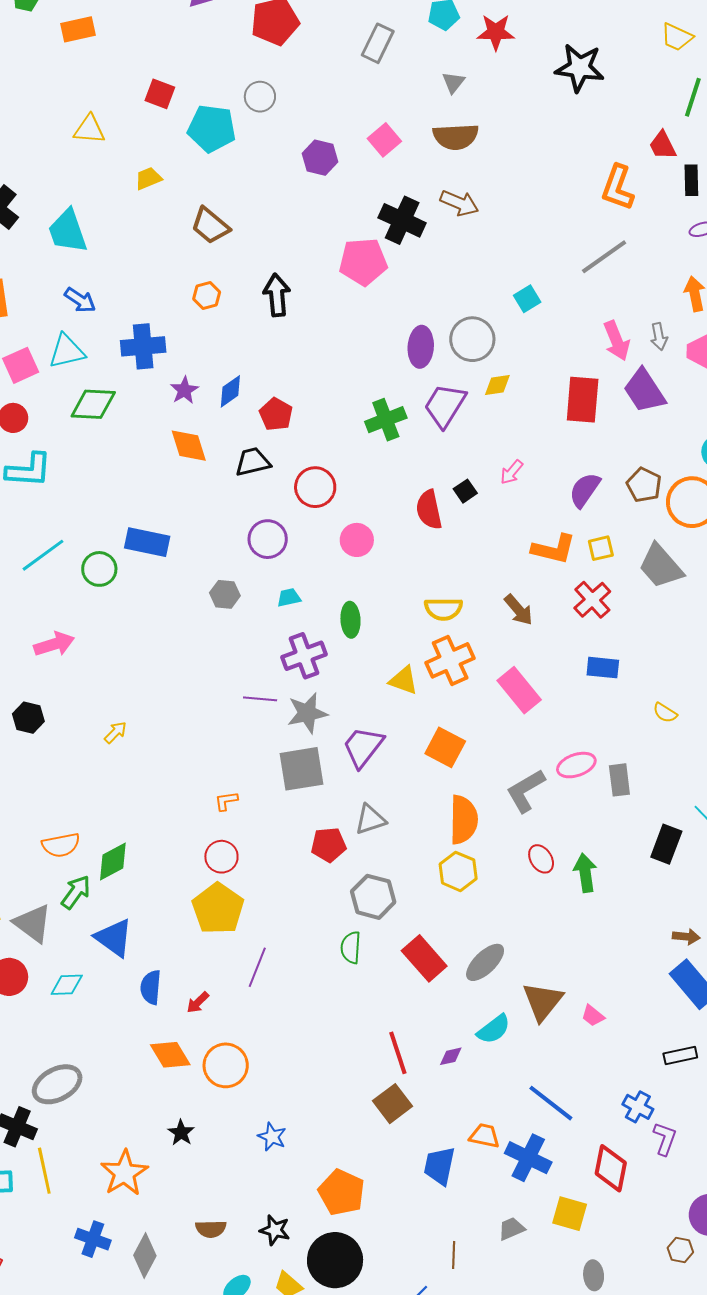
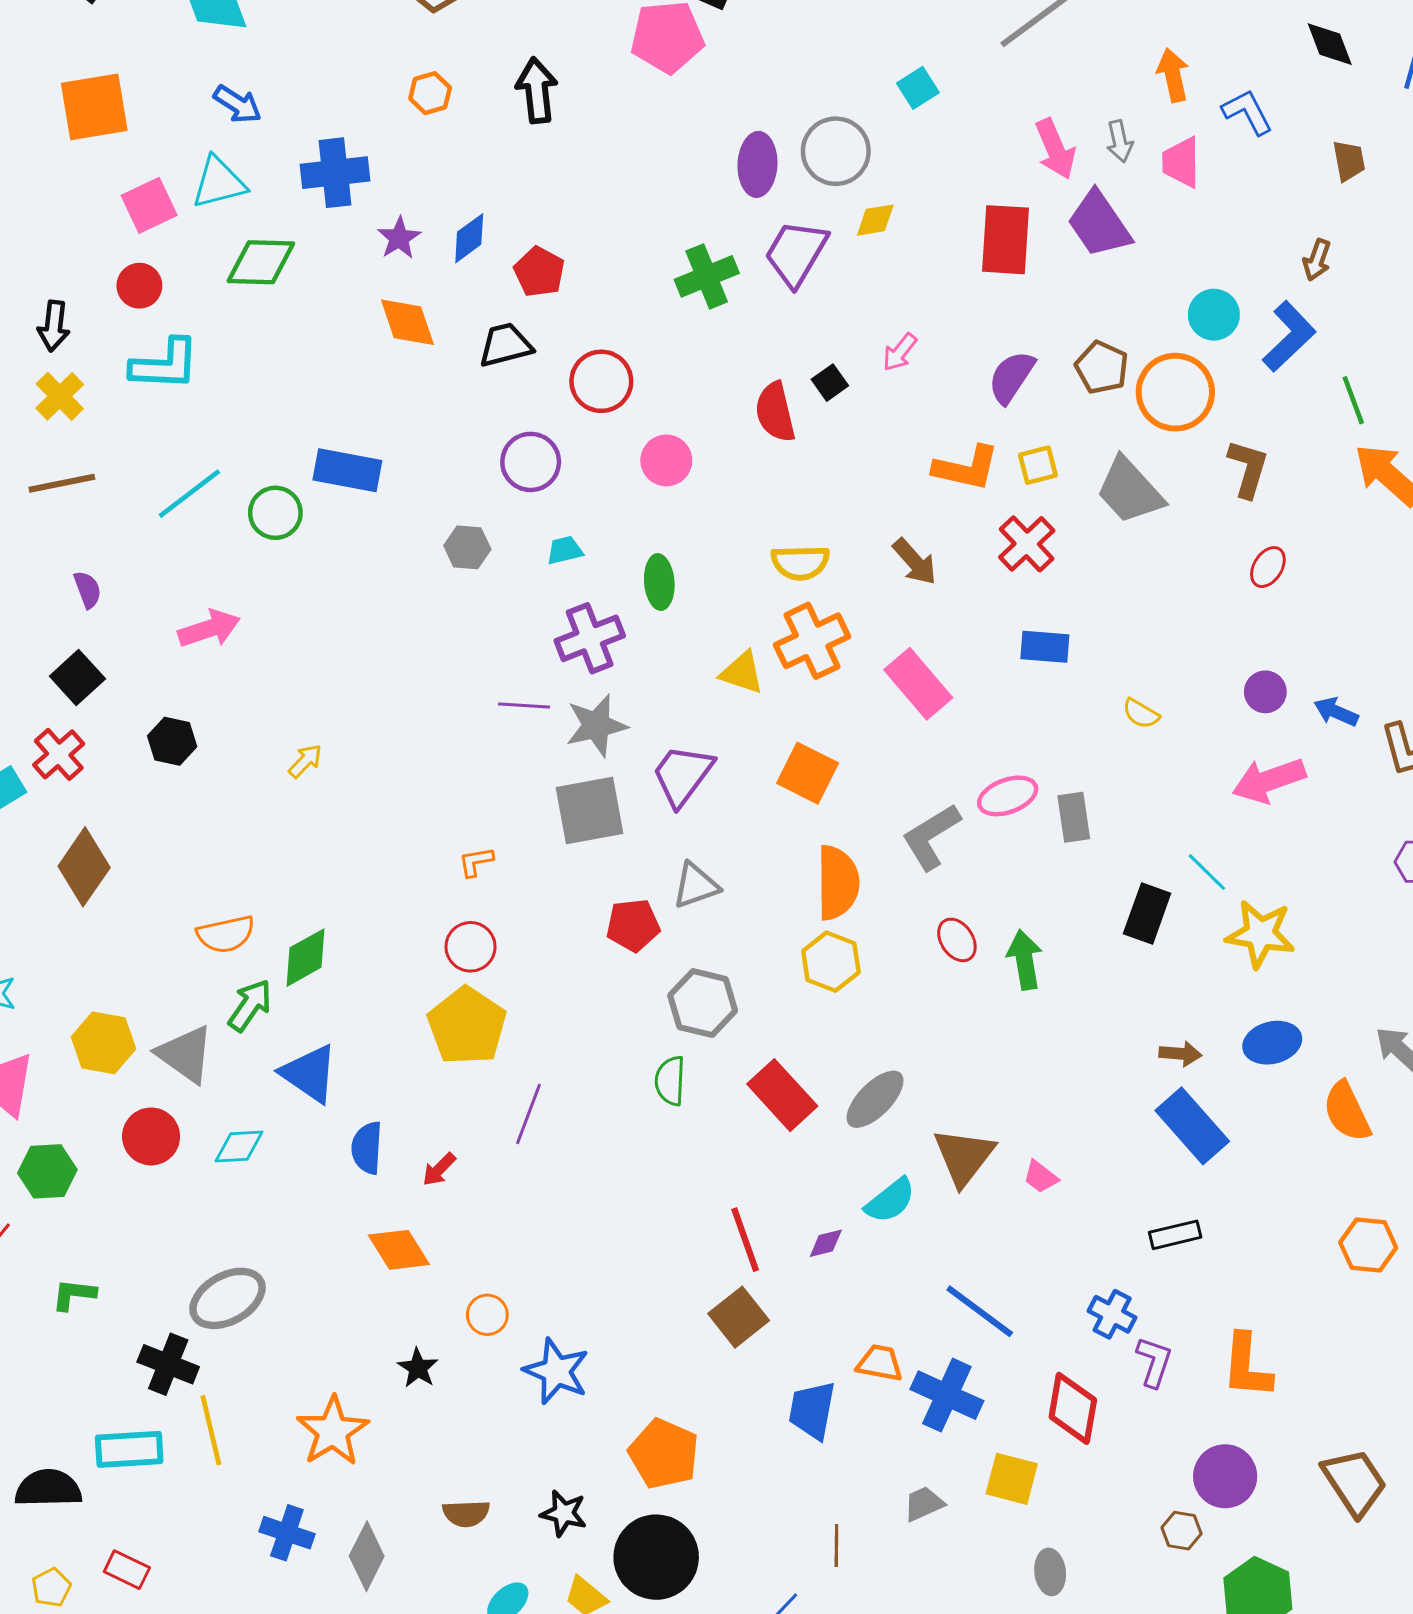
orange circle: (226, 1065) -> (487, 1315), moved, size x0.6
blue star: (272, 1137) -> (556, 1371), size x1.5

